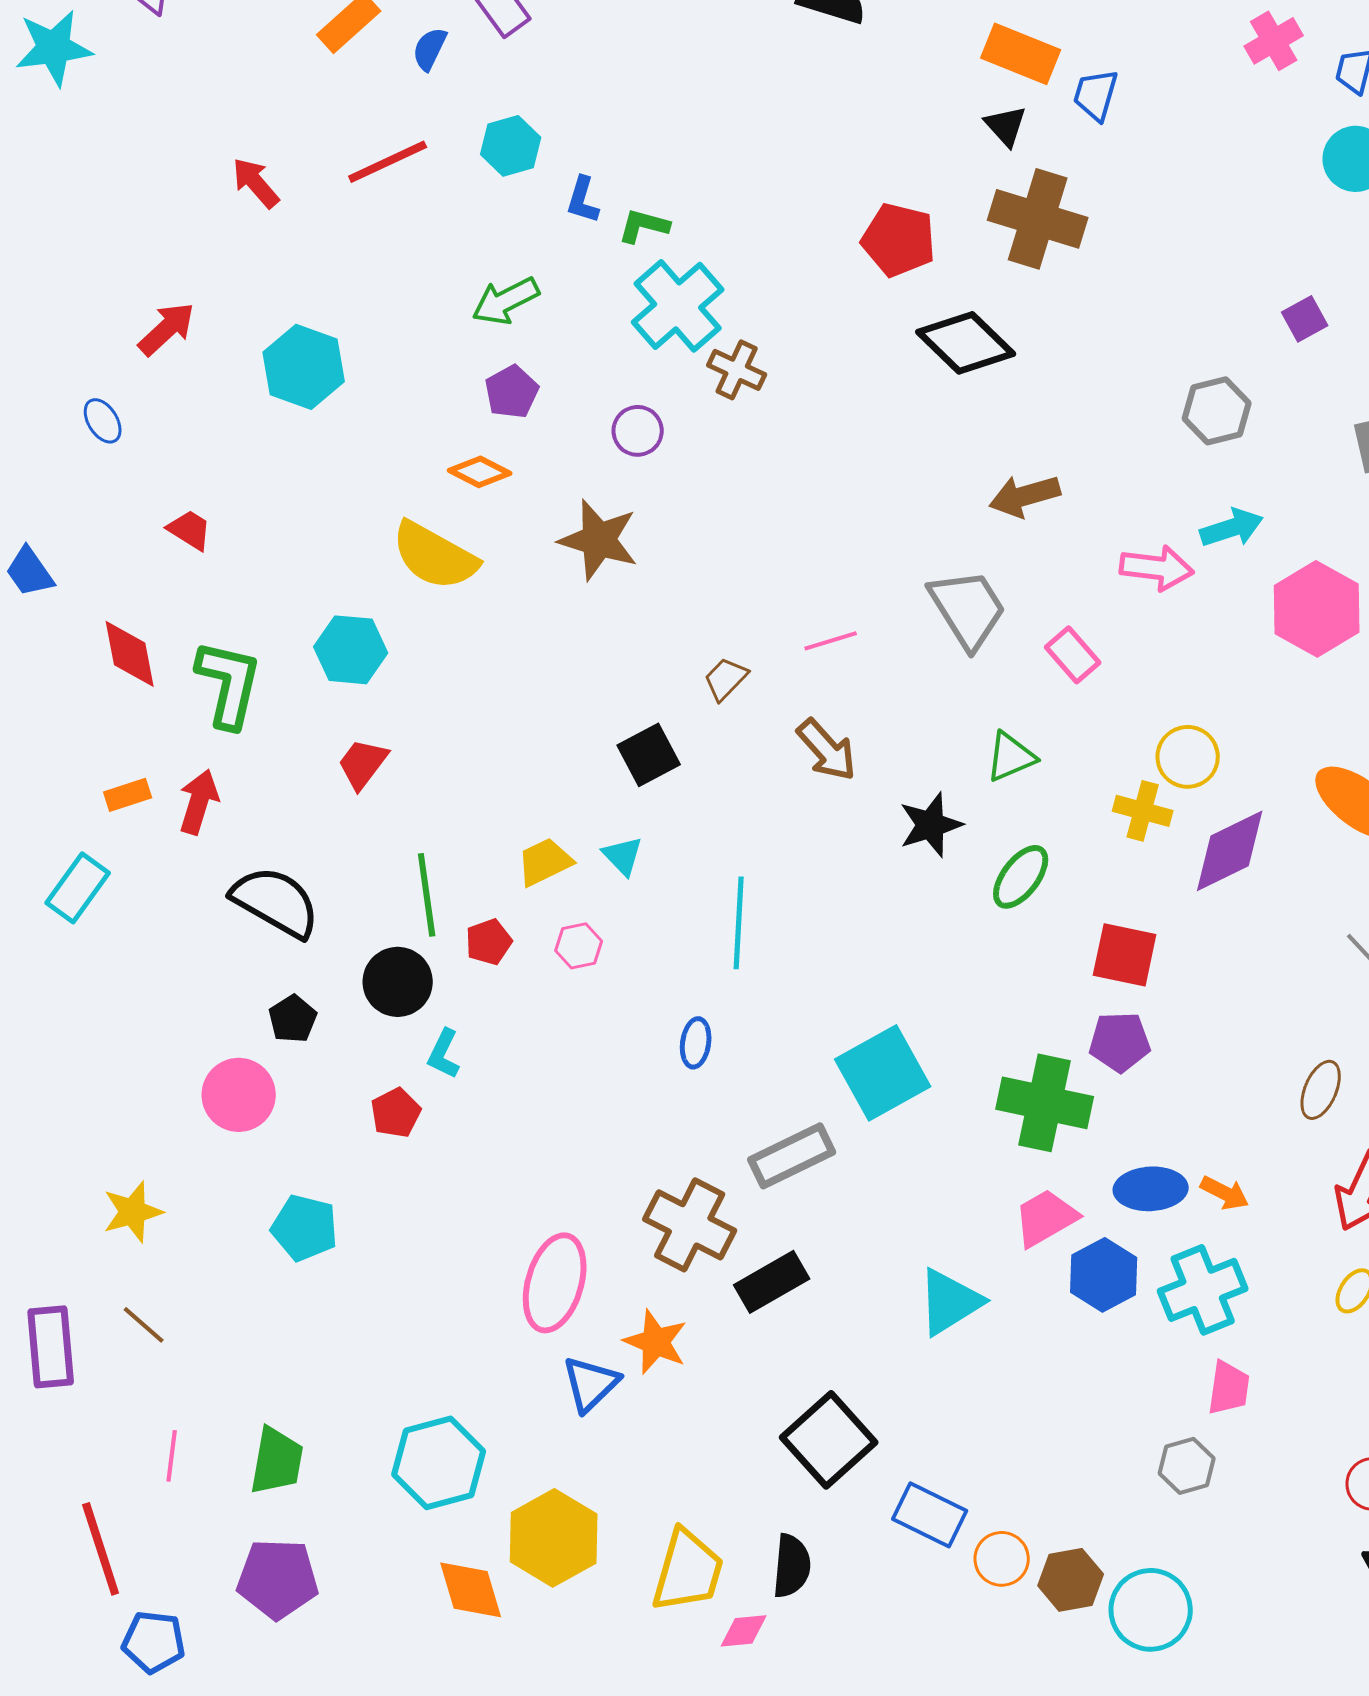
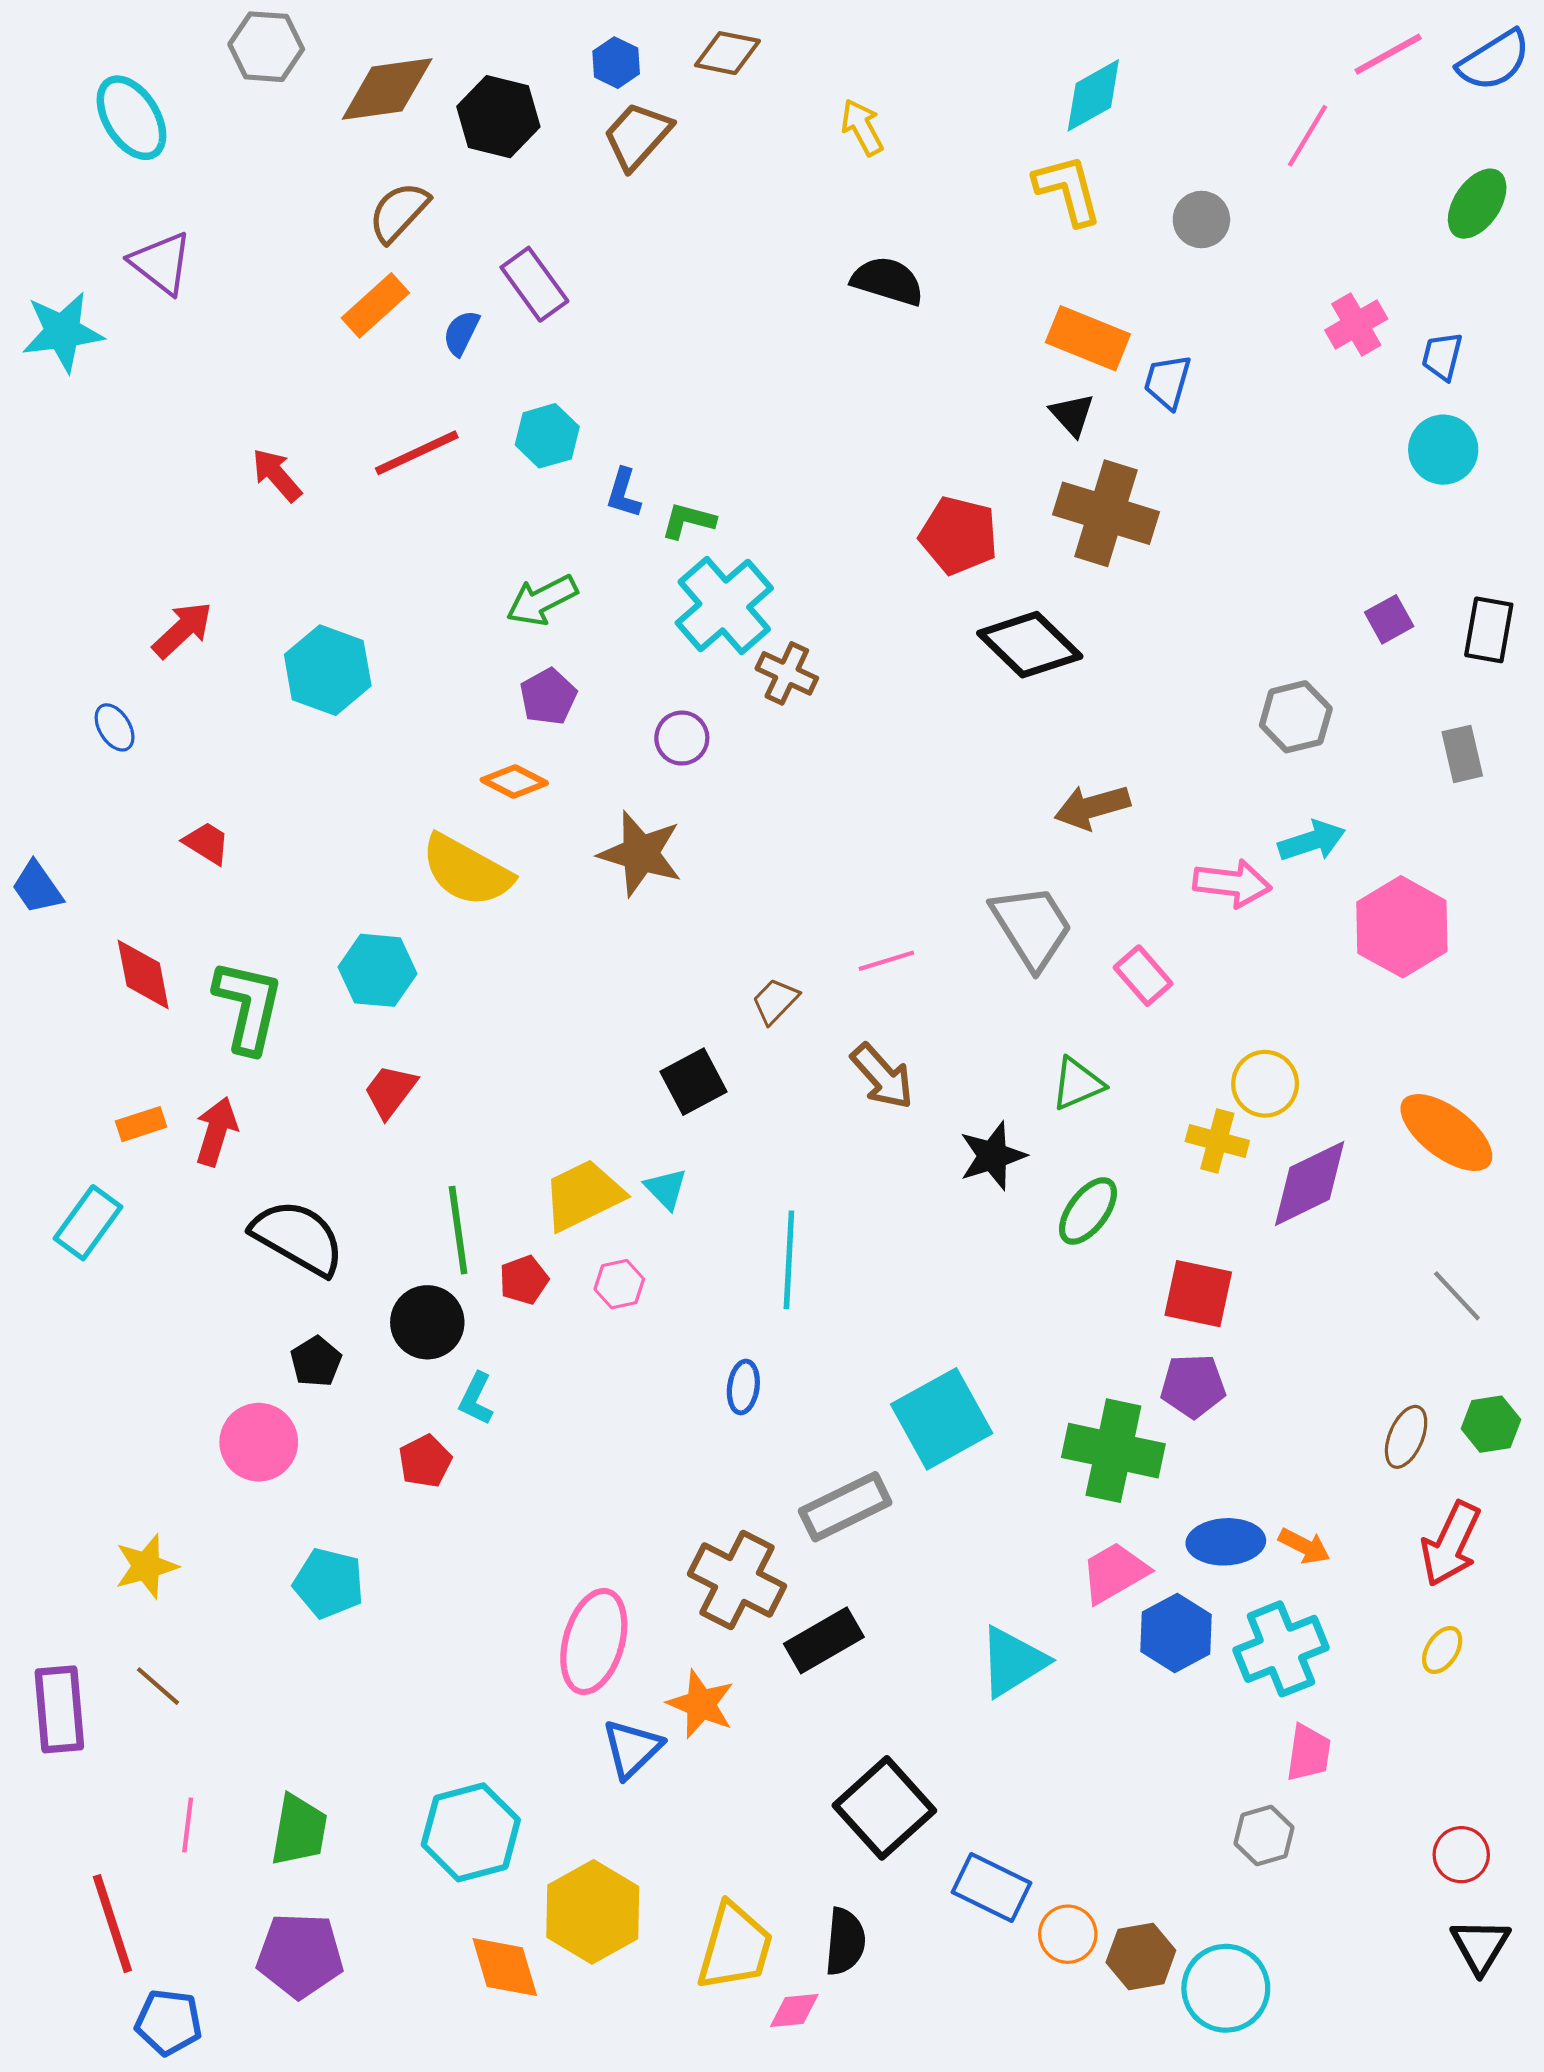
yellow trapezoid: (545, 862) -> (583, 1195), size x1.4

